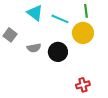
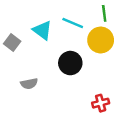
cyan triangle: (35, 13) -> (42, 30), moved
gray semicircle: (34, 48) -> (29, 84), moved

